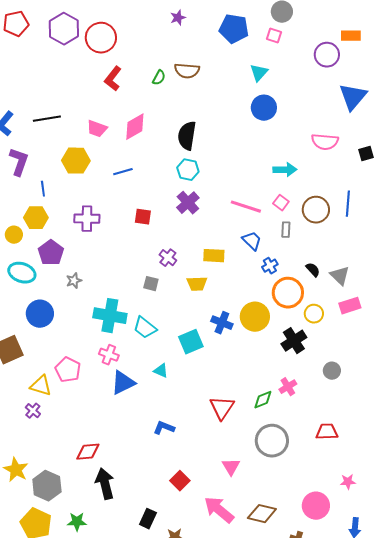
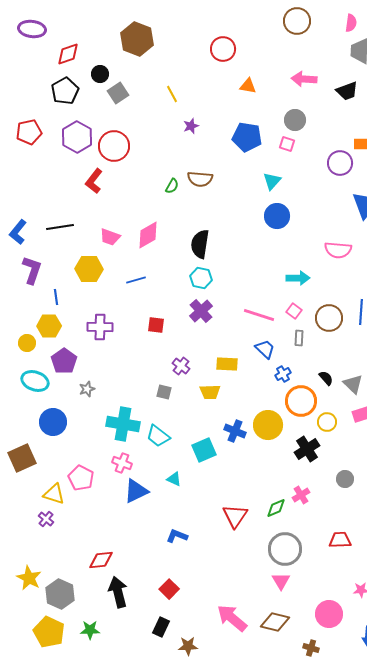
red L-shape: (113, 79) -> (94, 181), moved
pink triangle: (231, 467) -> (281, 581), moved
red square: (180, 481) -> (169, 589), moved

